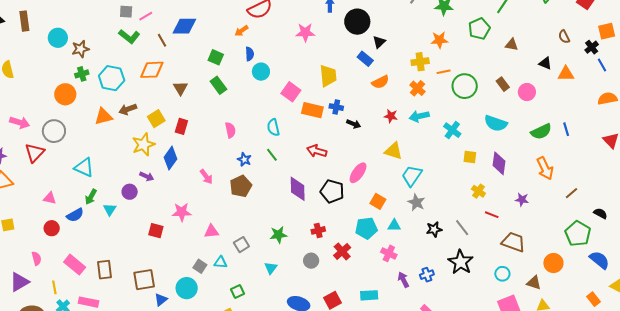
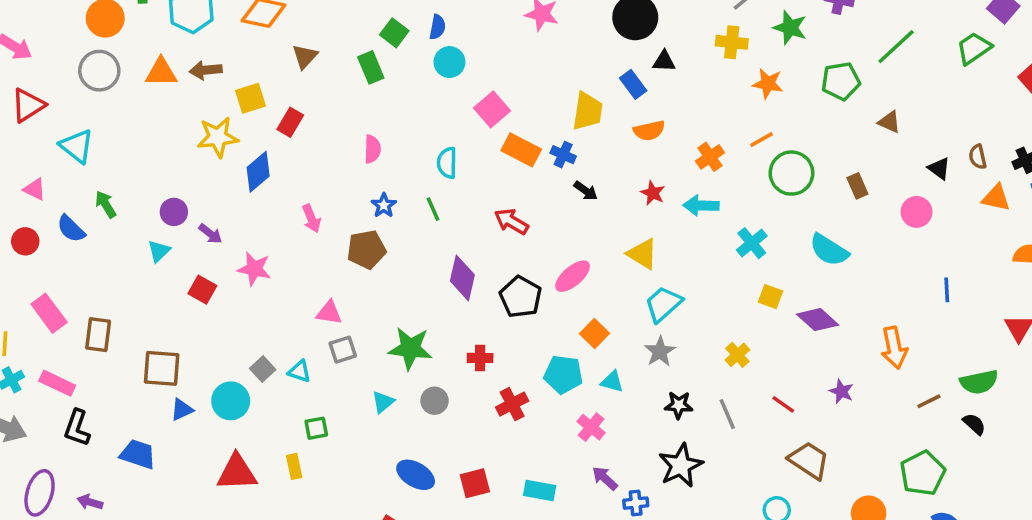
brown semicircle: (564, 37) -> (978, 157), moved
black triangle: (379, 42) -> (664, 61), turned 32
green square: (216, 57) -> (394, 33), moved
yellow cross: (420, 62) -> (732, 42), moved
orange line: (444, 72) -> (762, 140), turned -32
orange triangle: (566, 74) -> (996, 198), moved
yellow trapezoid: (328, 76) -> (588, 111), moved
pink circle: (527, 92) -> (917, 212), moved
gray circle: (54, 131) -> (99, 71), moved
green semicircle: (541, 131) -> (979, 382), moved
purple diamond: (499, 163) -> (818, 320), turned -70
cyan triangle: (84, 167) -> (77, 146), moved
purple arrow: (147, 176) -> (210, 234), moved
yellow cross: (478, 191) -> (737, 355), moved
green arrow: (91, 197) -> (106, 204), turned 105
cyan triangle: (110, 209) -> (159, 251), moved
black semicircle: (600, 213) -> (974, 424), moved
blue semicircle: (75, 215) -> (71, 229), turned 60
pink triangle: (211, 231) -> (329, 313), moved
green star: (278, 235) -> (410, 348), size x1.4
gray circle: (311, 261) -> (435, 401), moved
black star: (461, 262) -> (681, 466), moved
blue cross: (427, 275) -> (636, 503), moved
purple arrow: (403, 280) -> (605, 478), turned -35

